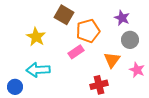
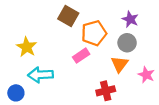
yellow star: (36, 37) -> (27, 47), moved
gray circle: (130, 40) -> (127, 43), moved

